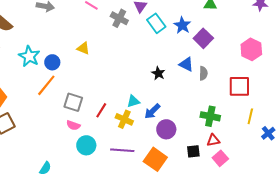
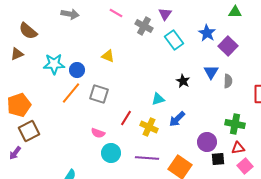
cyan rectangle: (156, 23) -> (174, 40), moved
cyan star: (29, 56) -> (54, 64), turned -30
blue triangle: (186, 64) -> (211, 72), turned 35
cyan triangle: (133, 101) -> (158, 99), moved
gray square: (73, 102) -> (99, 94), moved
purple circle: (166, 129) -> (207, 142), moved

